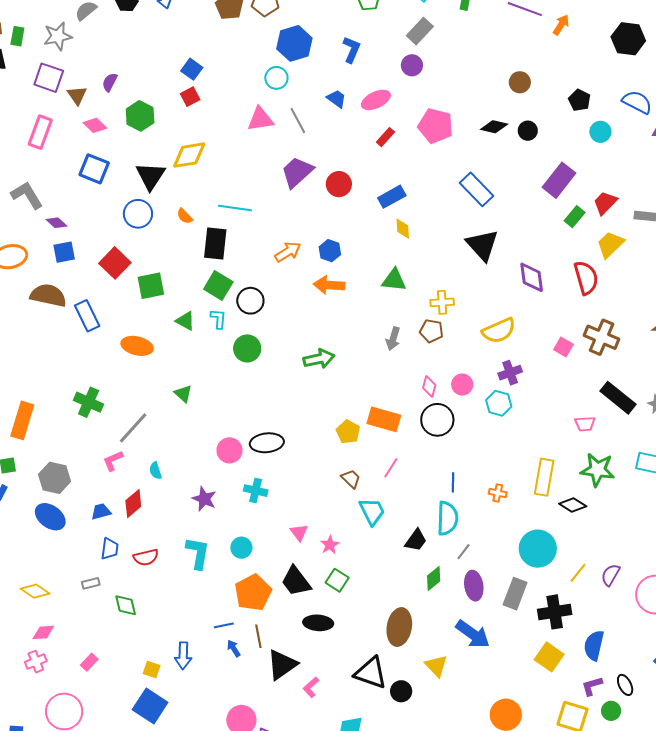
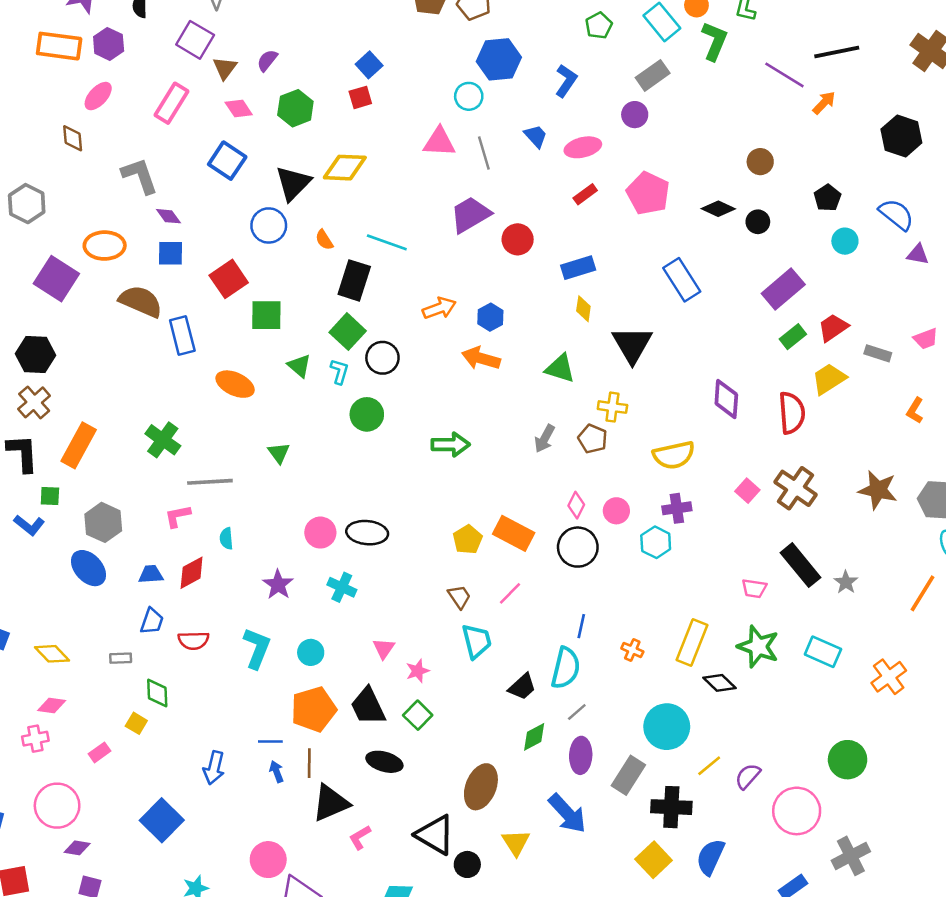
black triangle: (482, 245) -> (632, 345), moved
gray line: (133, 428) -> (210, 482), turned 33
yellow square: (152, 670) -> (136, 723), moved

